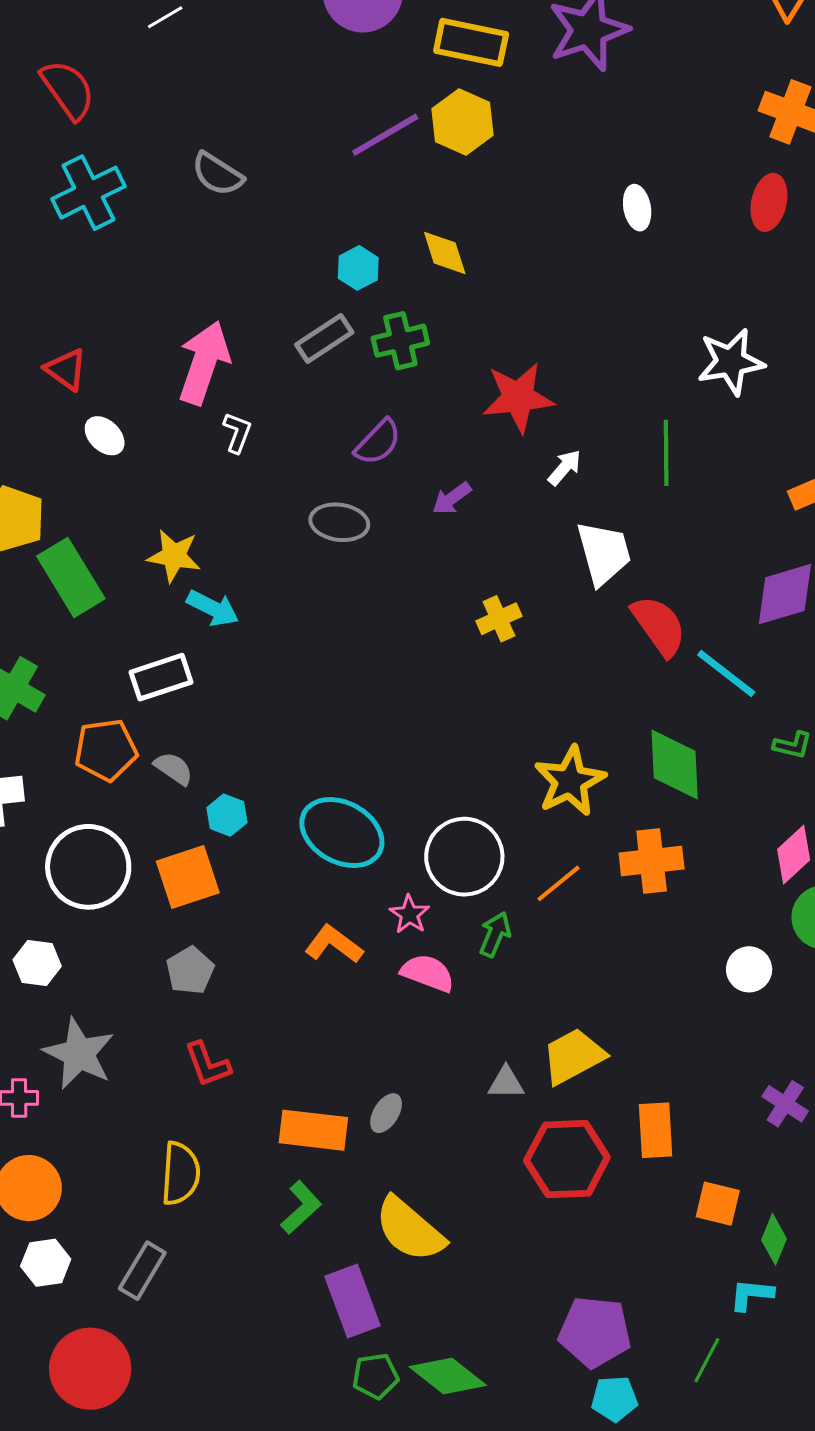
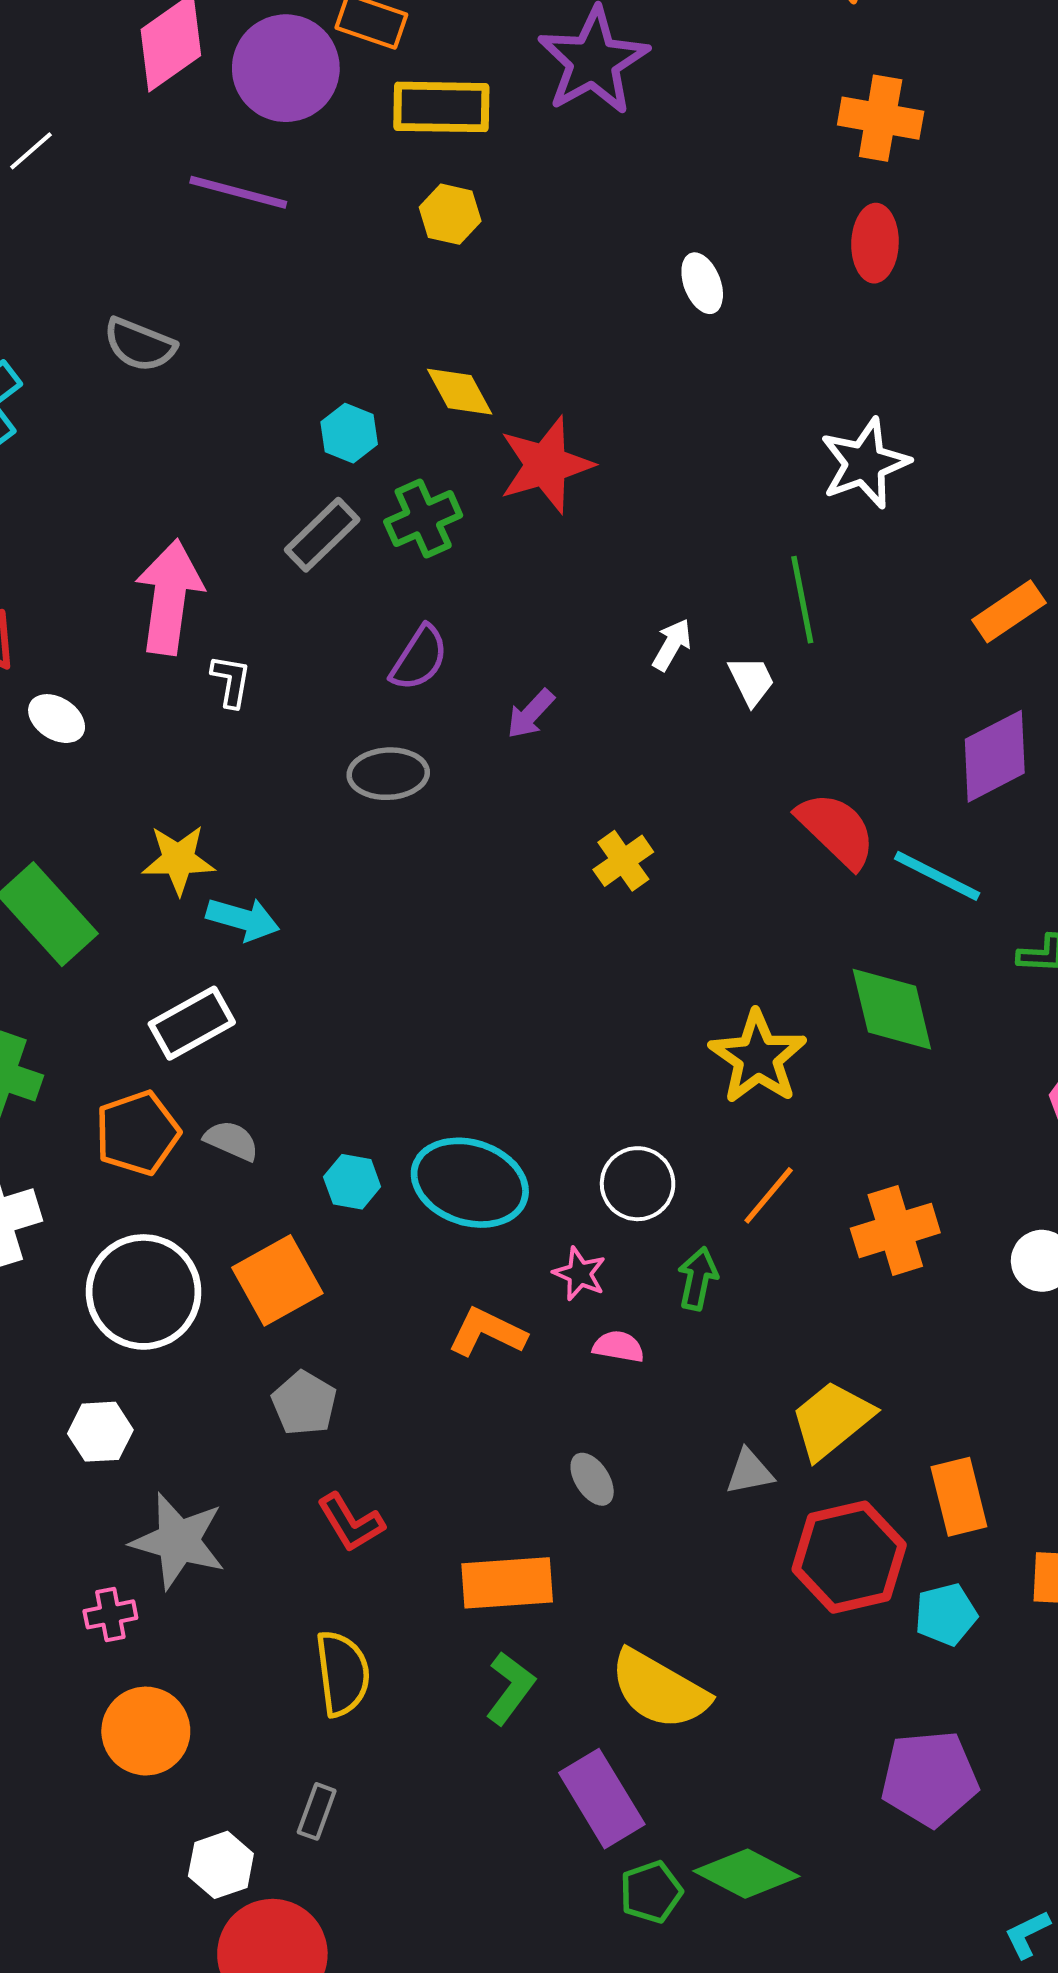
yellow hexagon: (463, 122) -> (450, 214), size x0.7
purple line: (385, 135) -> (238, 192), moved, turned 56
red star: (518, 397) -> (546, 465), moved
white trapezoid: (604, 553) -> (751, 681), moved, size x0.6
cyan hexagon: (227, 815) -> (352, 1182), moved
white circle: (464, 857) -> (638, 1184), size x0.7
orange cross: (652, 861) -> (895, 1230), moved
pink semicircle: (428, 973) -> (618, 1347), size x0.7
gray ellipse: (386, 1113) -> (592, 1479), moved, turned -54
white hexagon: (46, 1263) -> (221, 1865), moved
gray rectangle: (142, 1271) -> (317, 1811), size x0.7
cyan pentagon: (614, 1399) -> (946, 1614), moved

